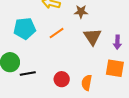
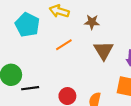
cyan pentagon: (25, 28) -> (27, 25), moved, turned 30

